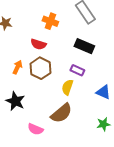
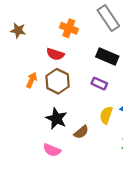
yellow semicircle: (67, 87) -> (106, 115), moved
black star: (15, 101) -> (56, 119), moved
brown semicircle: (61, 113) -> (81, 132), size x0.6

